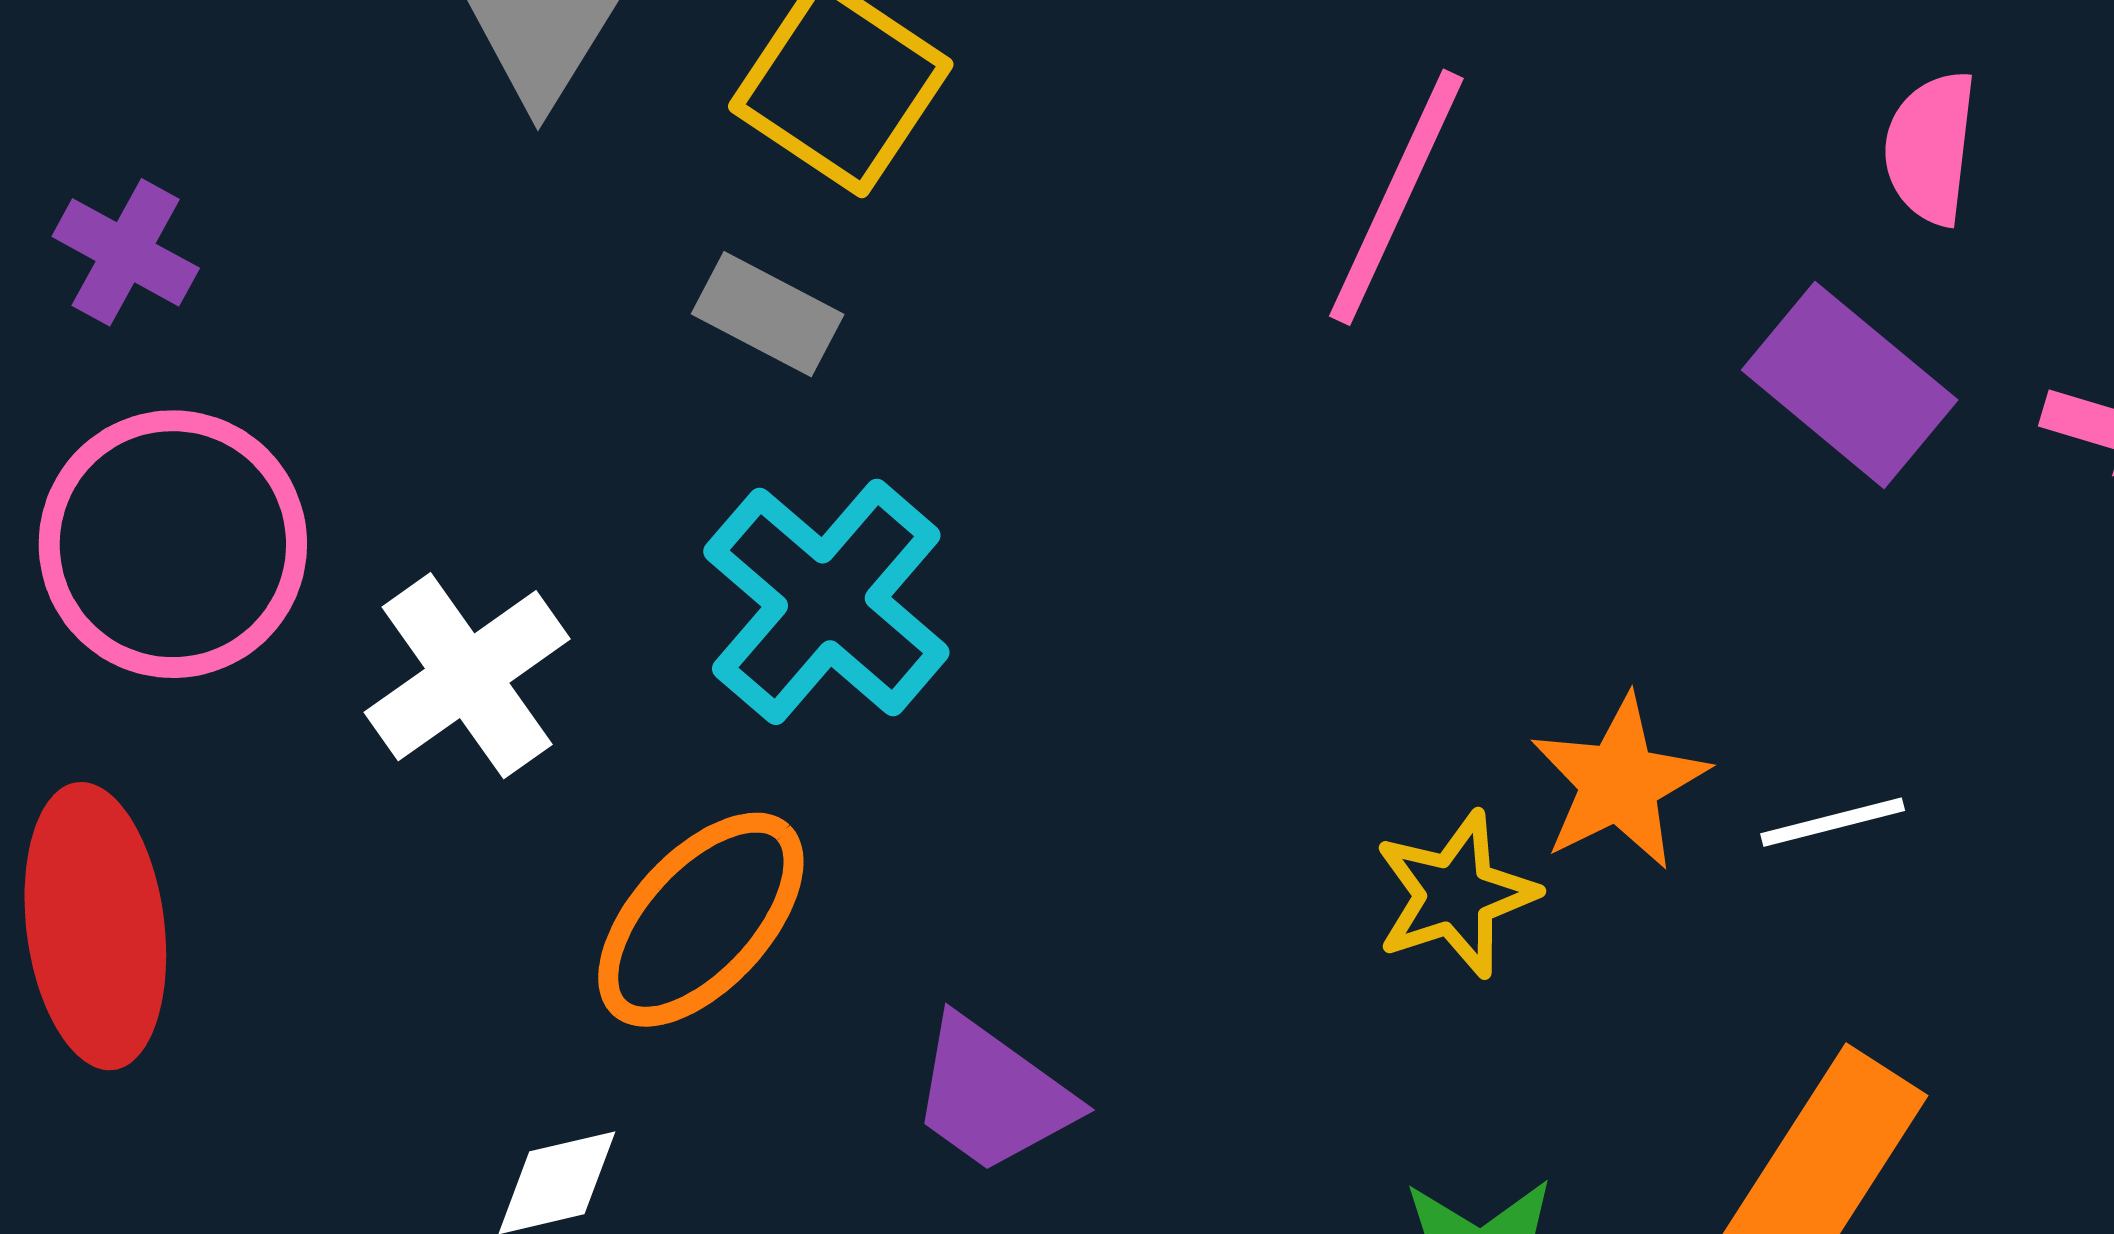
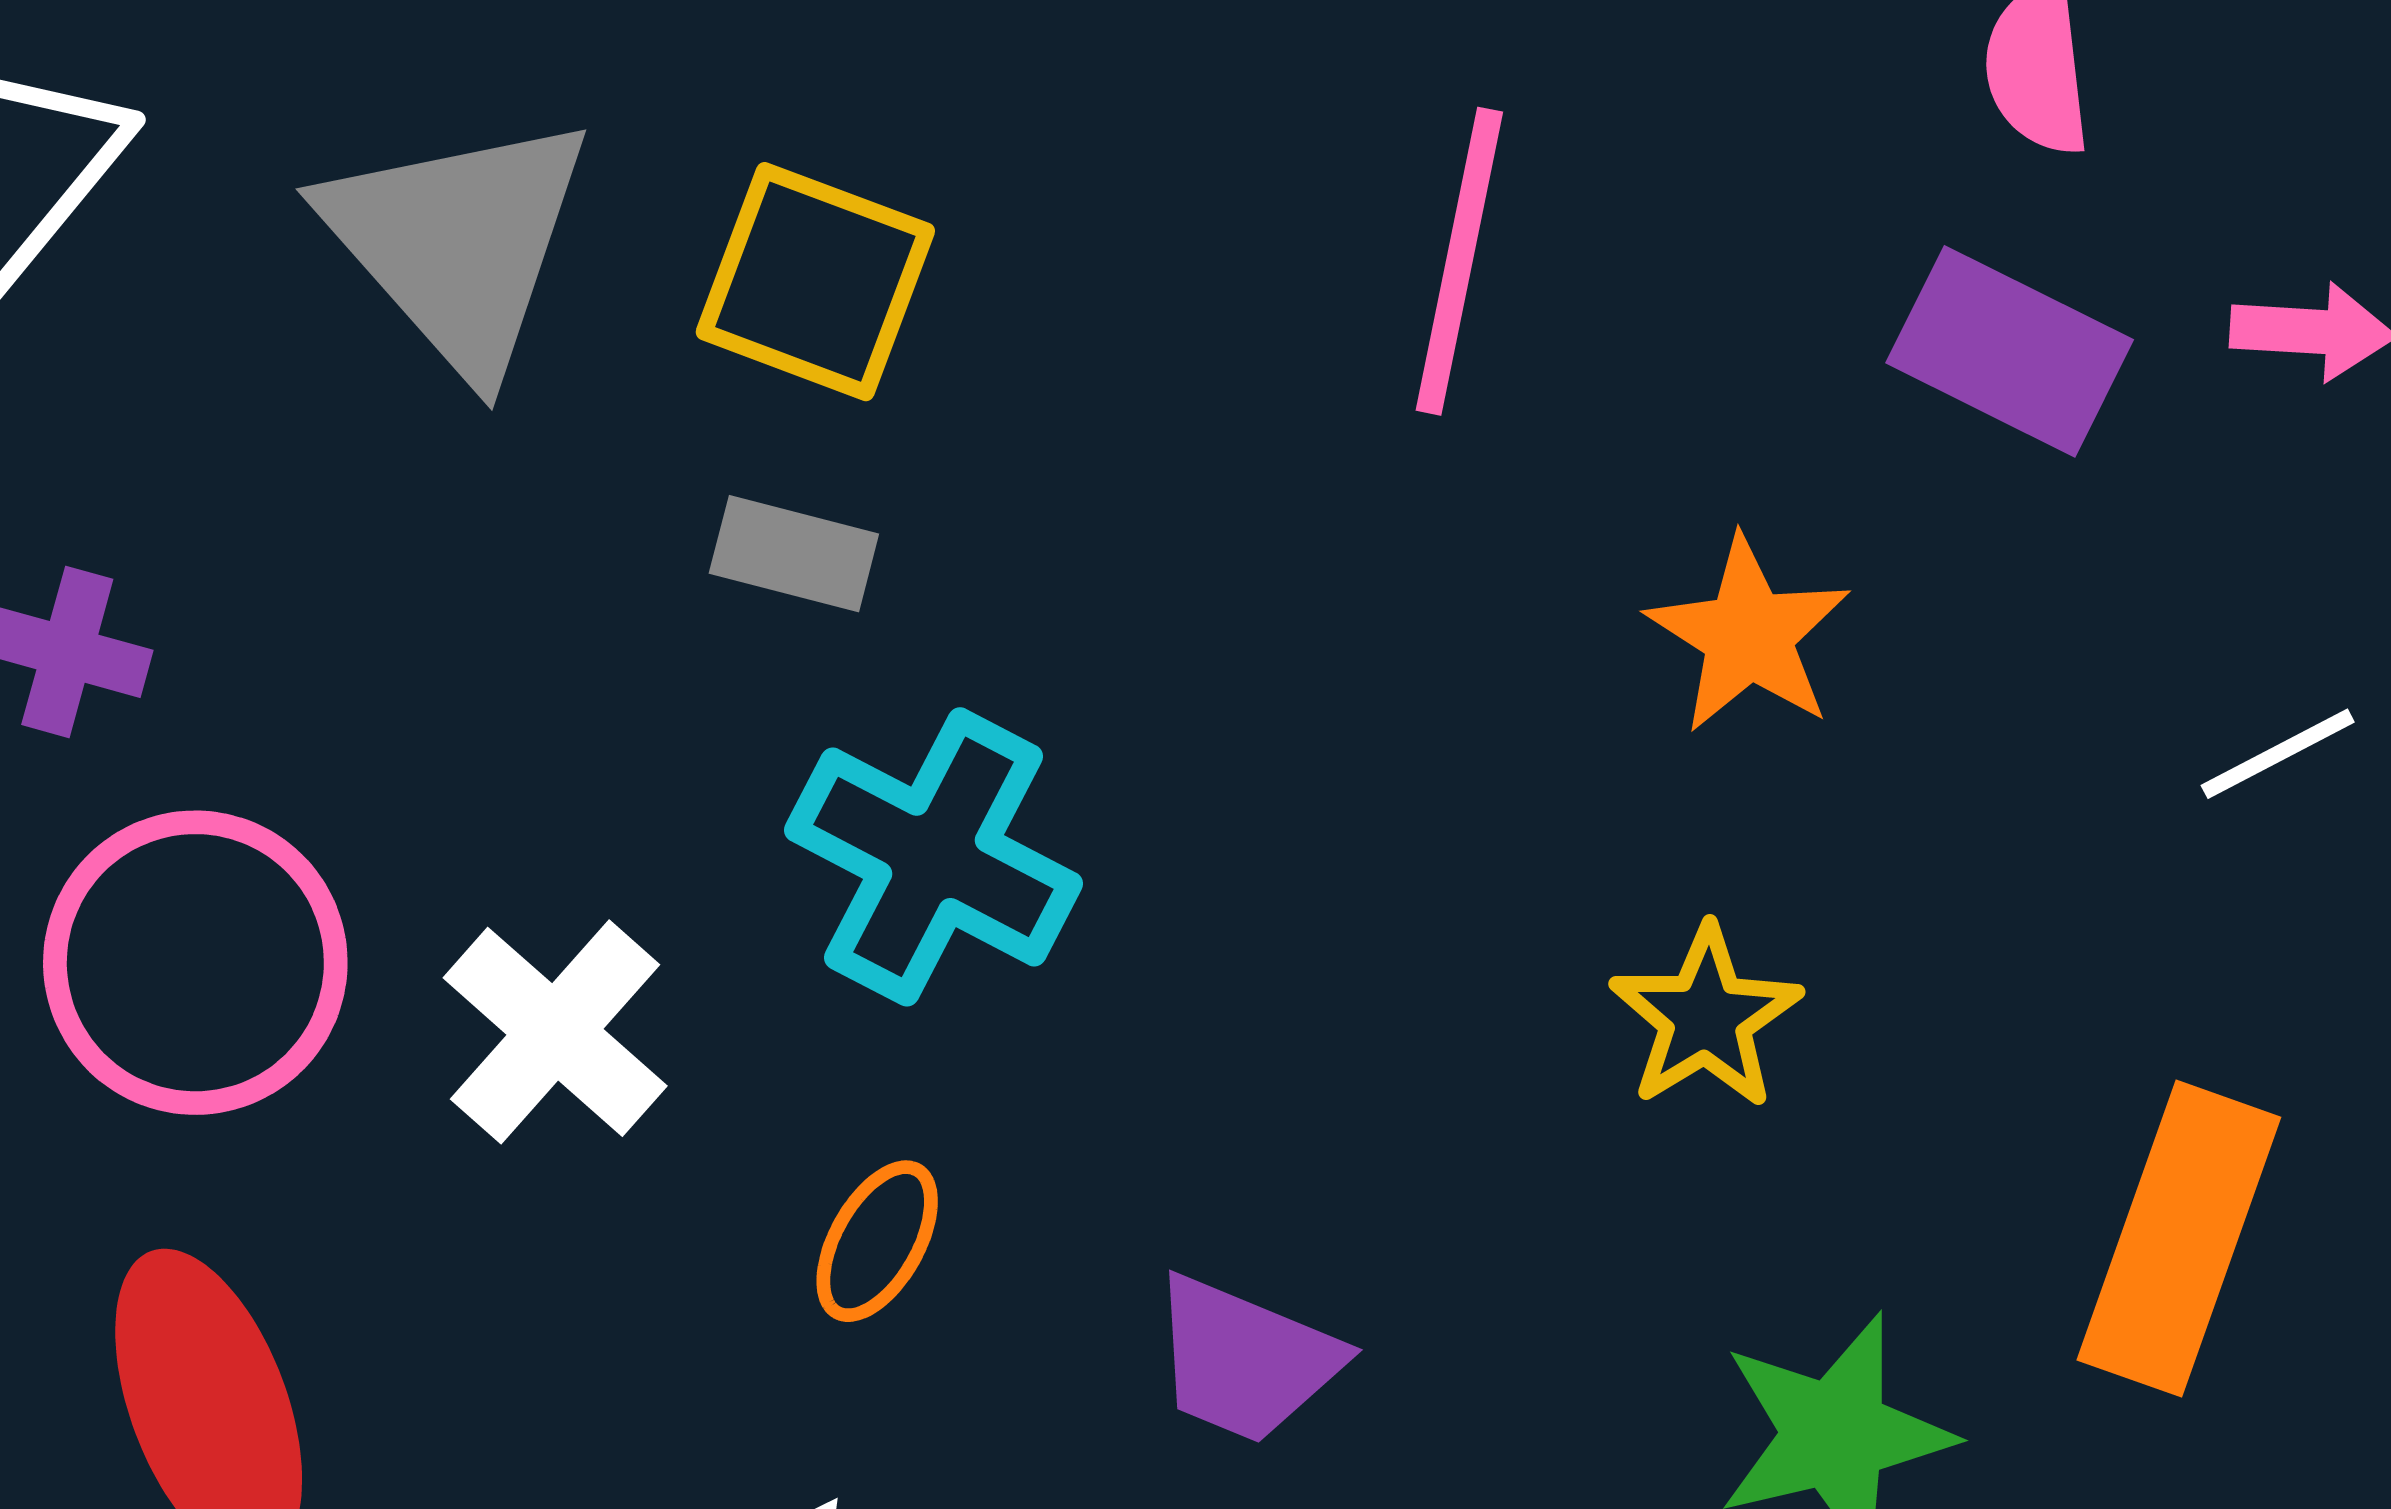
orange star: (1619, 782) -> (1749, 635), moved
white line: (1833, 822) -> (2278, 754), moved
orange ellipse: (701, 920) -> (877, 1241), size x0.6

